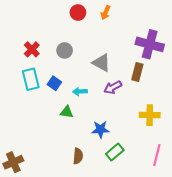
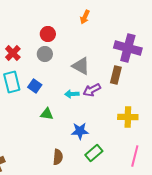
red circle: (78, 13) -> (48, 34), moved
cyan arrow: (80, 91) -> (72, 94), moved

